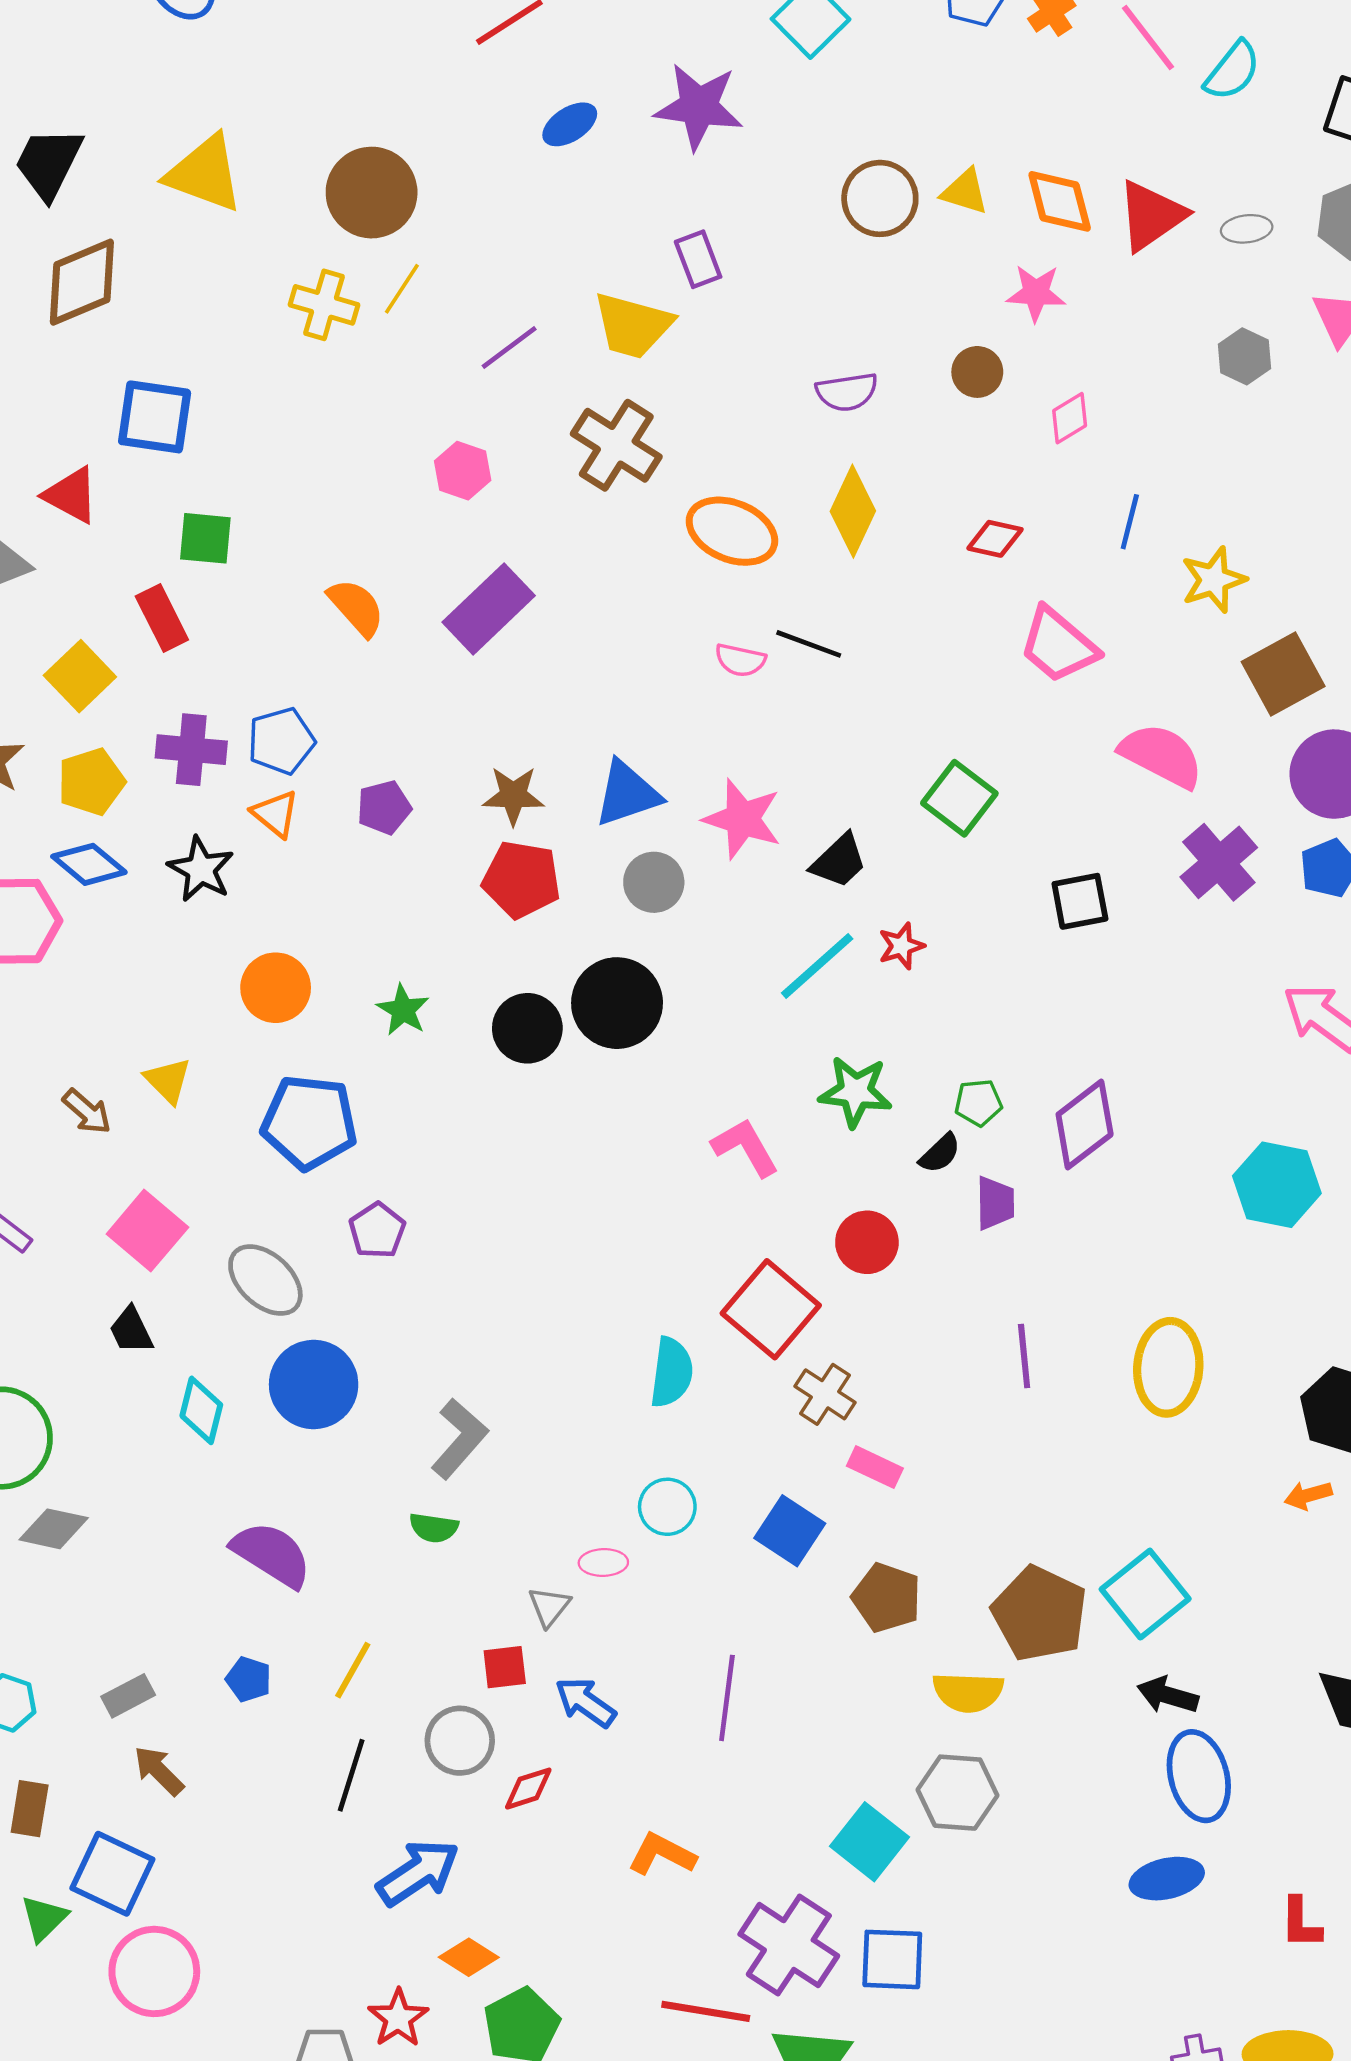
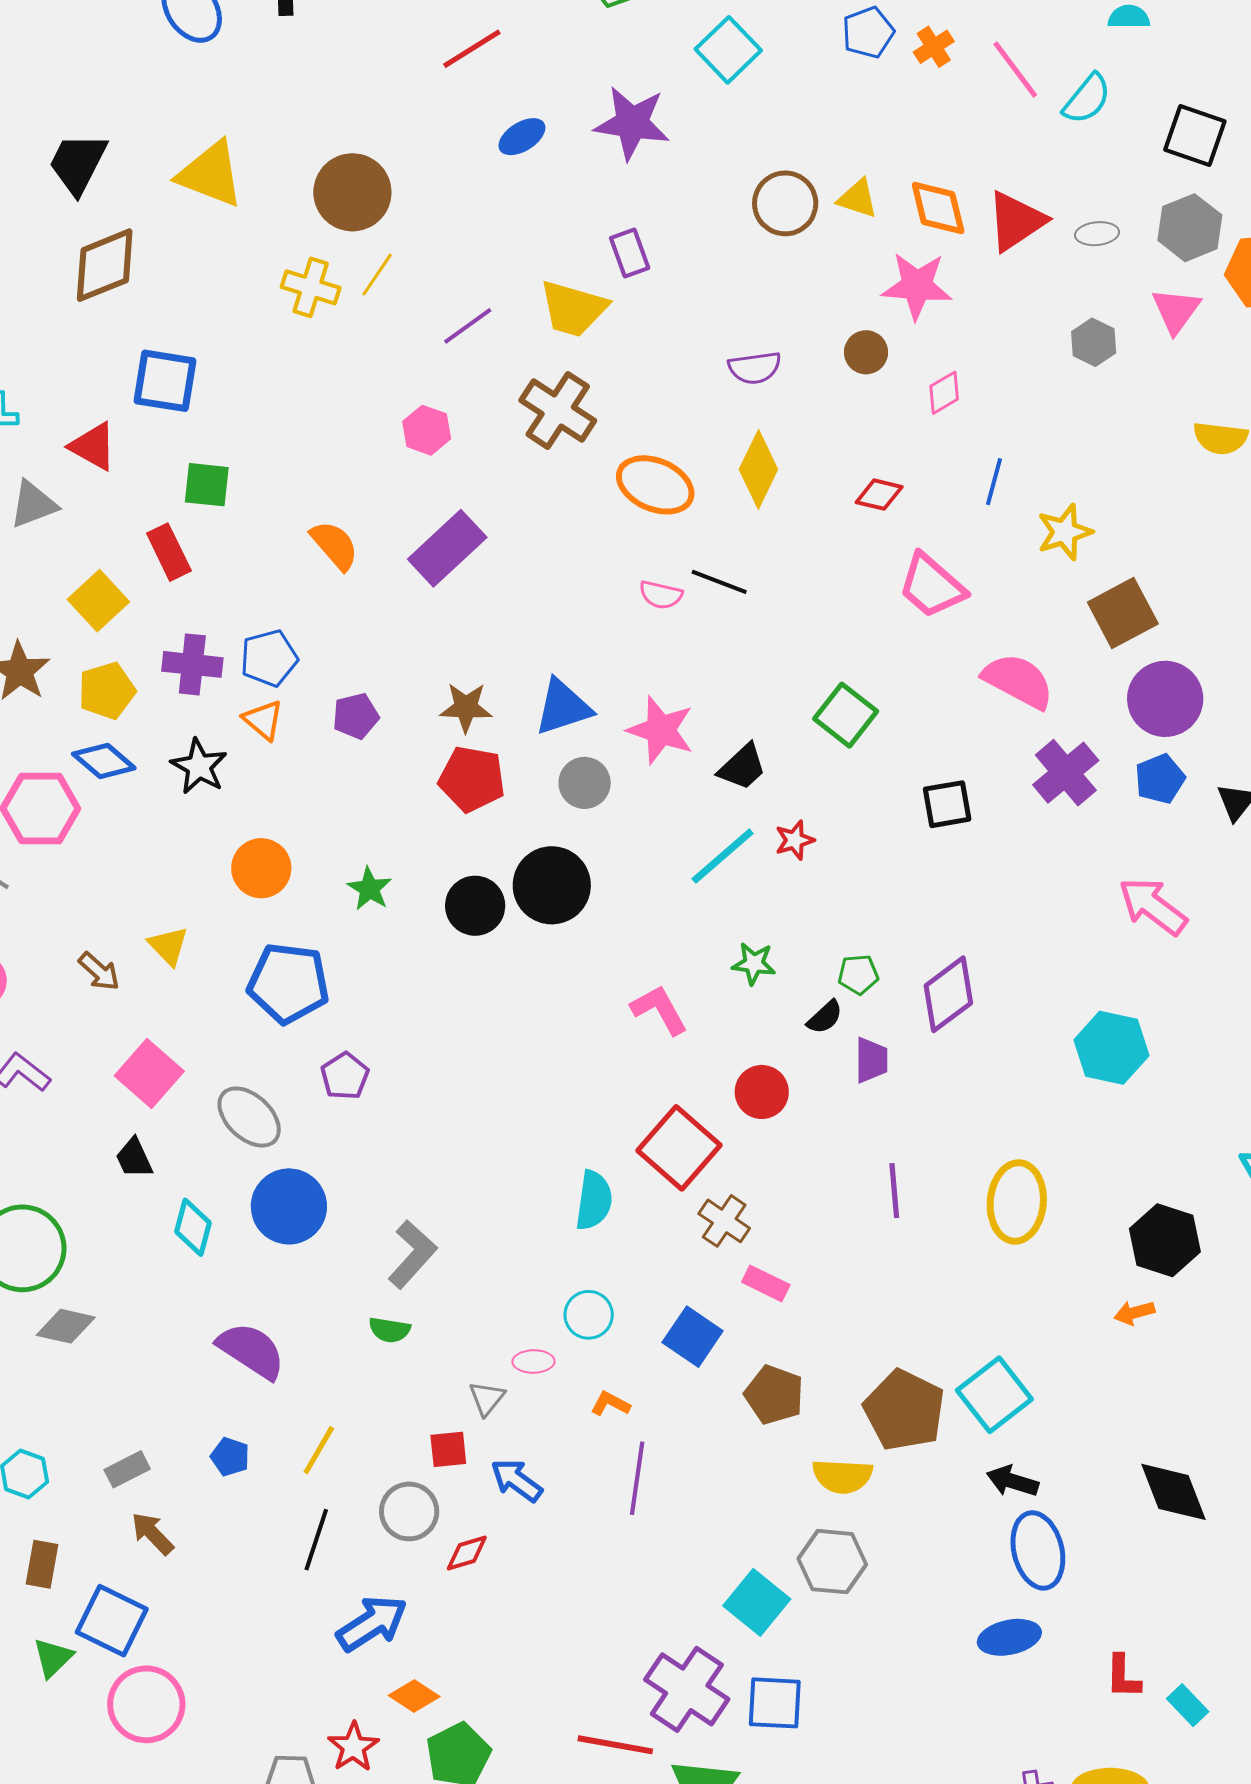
pink star: (1036, 293) -> (917, 286), size x1.4
green star: (855, 1092) -> (754, 964), size x0.7
orange L-shape: (662, 1854) -> (610, 1404), moved, size x0.7

